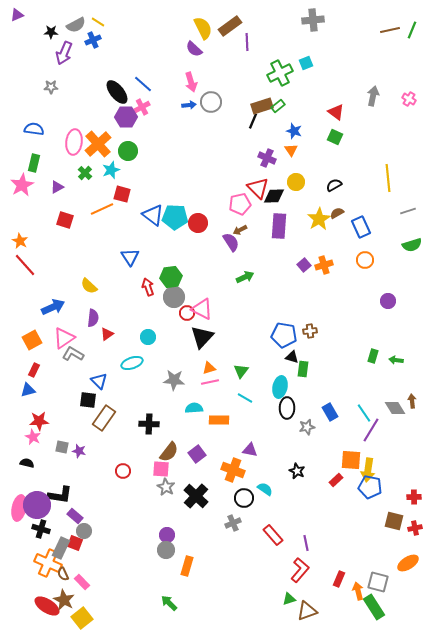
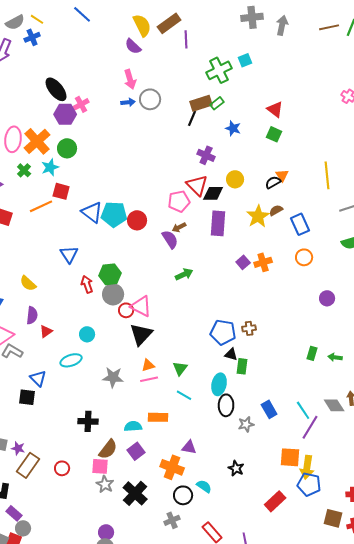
blue line: (143, 84) -> (82, 14), moved
gray arrow: (373, 96) -> (282, 25), moved
orange triangle: (291, 150) -> (282, 175), moved
cyan semicircle: (194, 408) -> (133, 426), moved
brown rectangle: (104, 418) -> (28, 465), moved
red rectangle: (336, 480) -> (275, 501), moved, size x1.5

